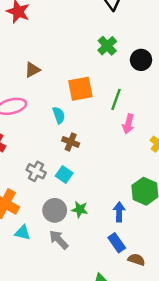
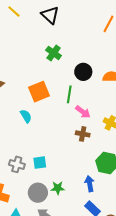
black circle: (141, 60) -> (83, 72), moved
pink arrow: (128, 124) -> (83, 112), turned -56
brown cross: (71, 142) -> (83, 134), moved
cyan square: (64, 175) -> (40, 163), turned -32

